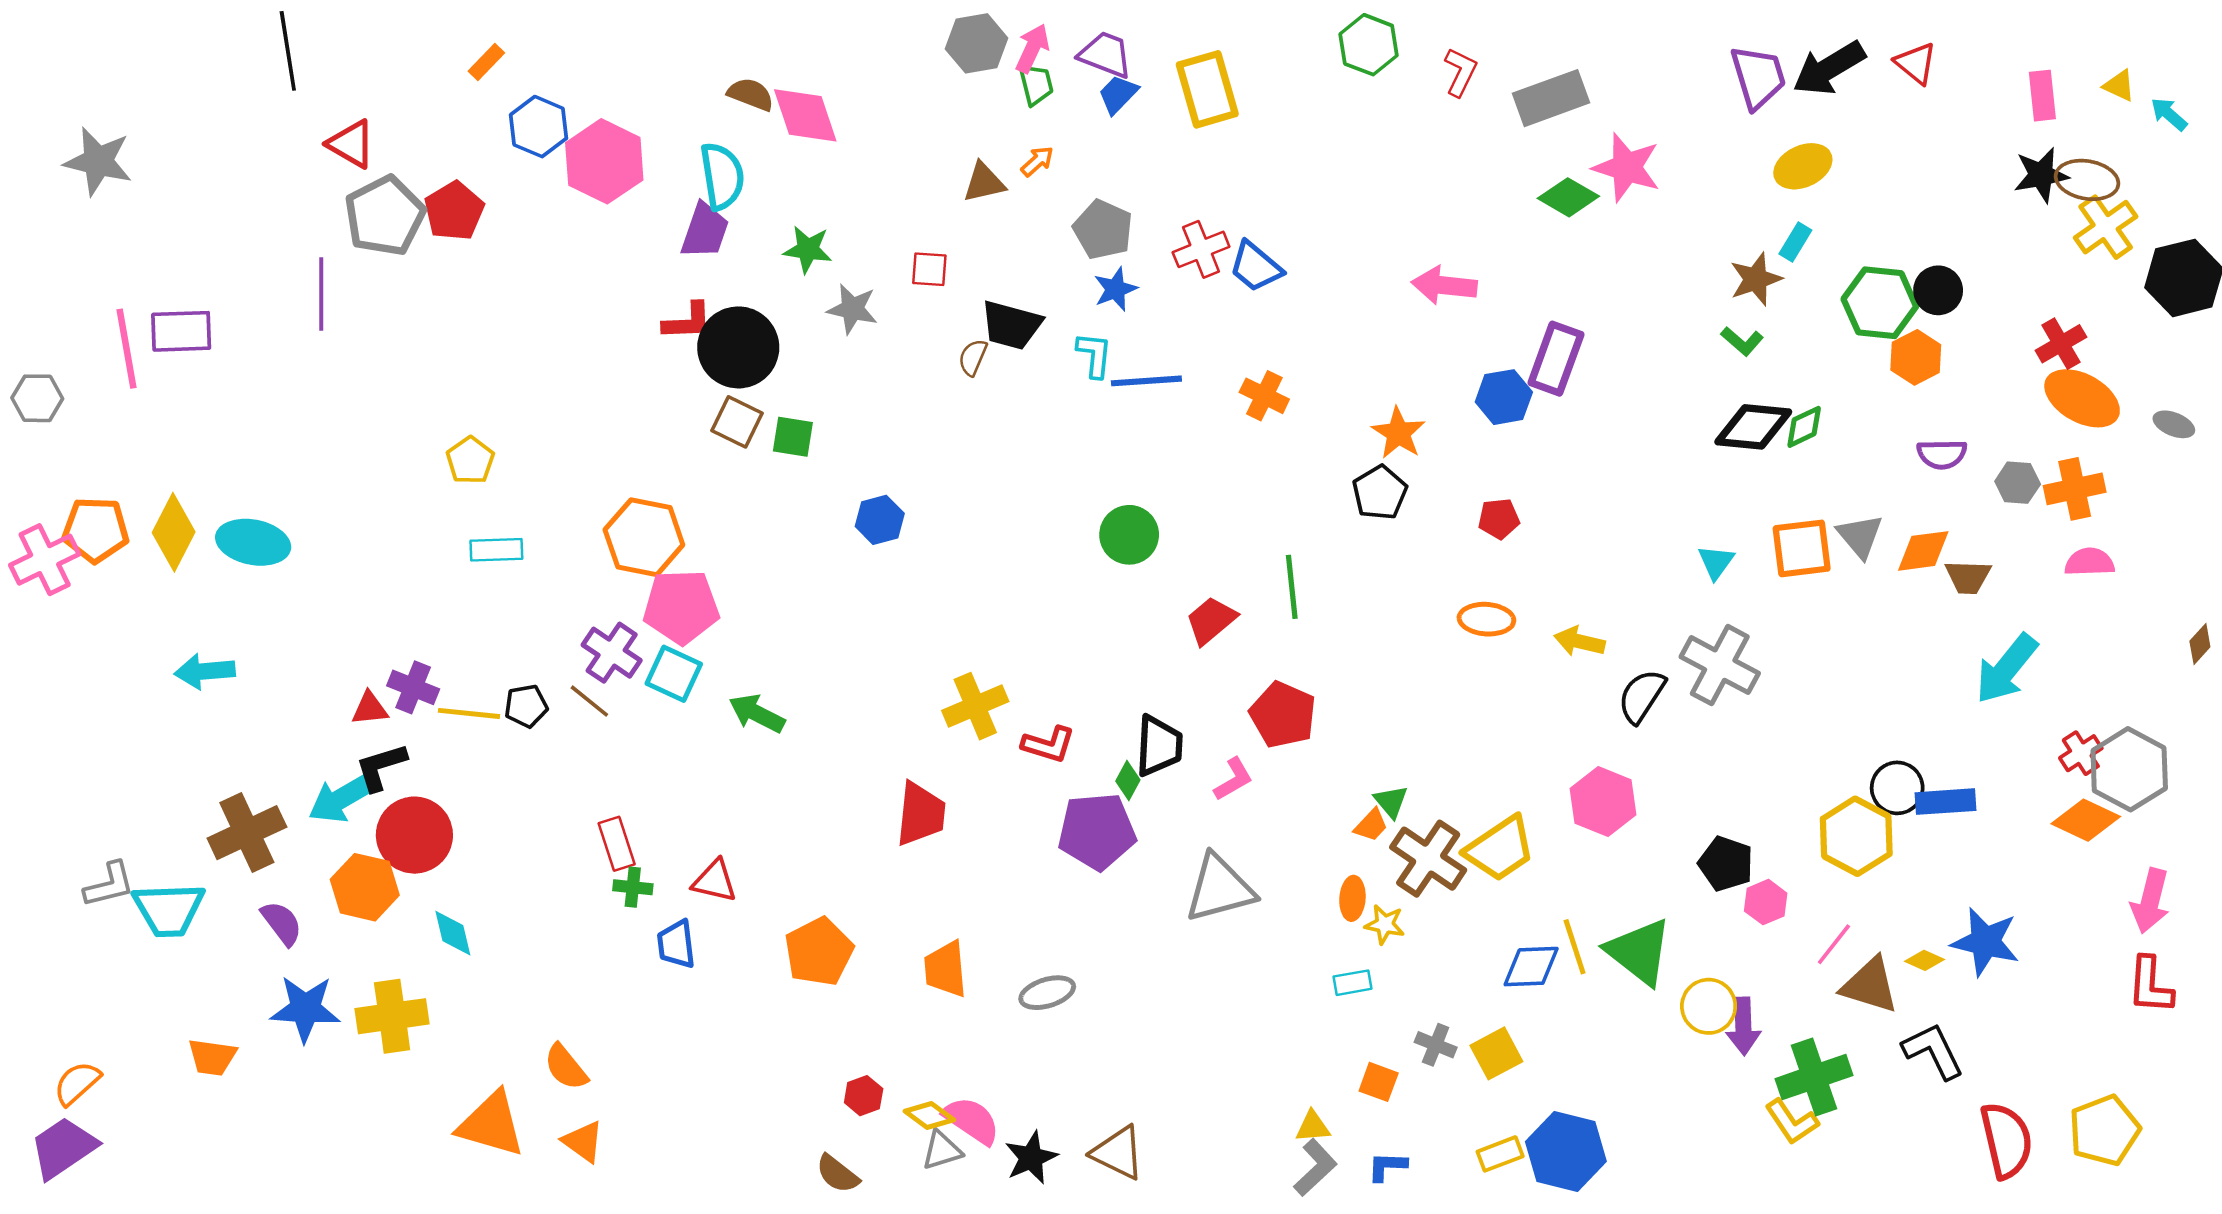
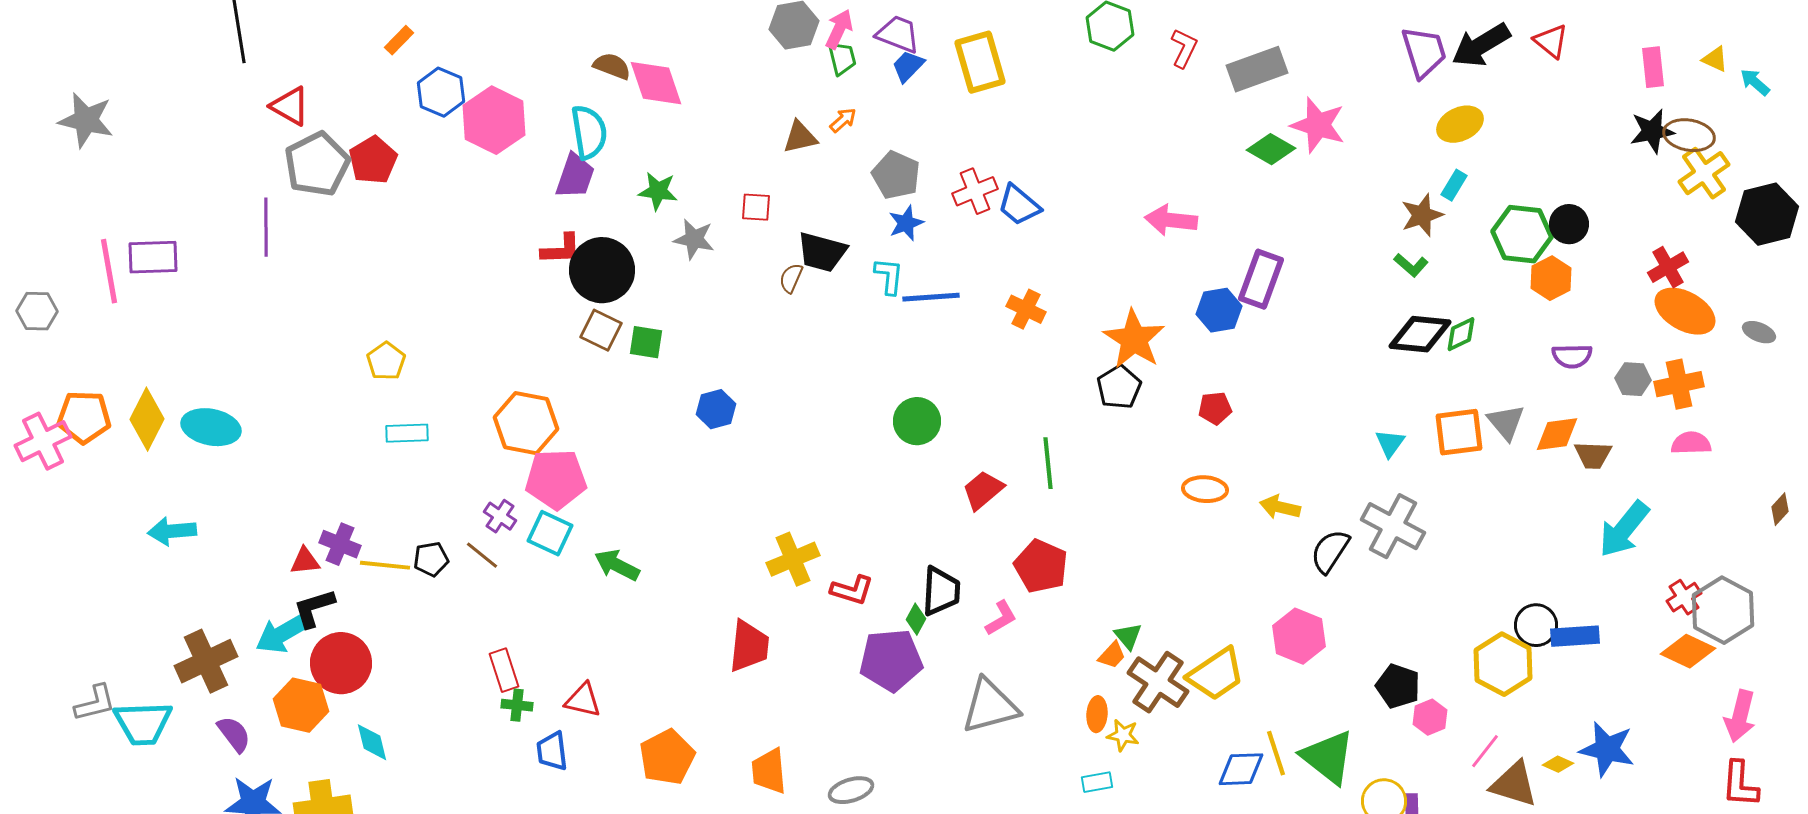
orange star: (1398, 433) -> (1134, 339), size x1.4
purple cross: (612, 653) -> (500, 516), size x0.7

